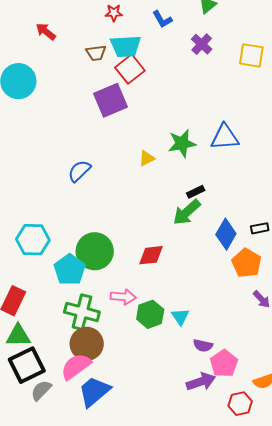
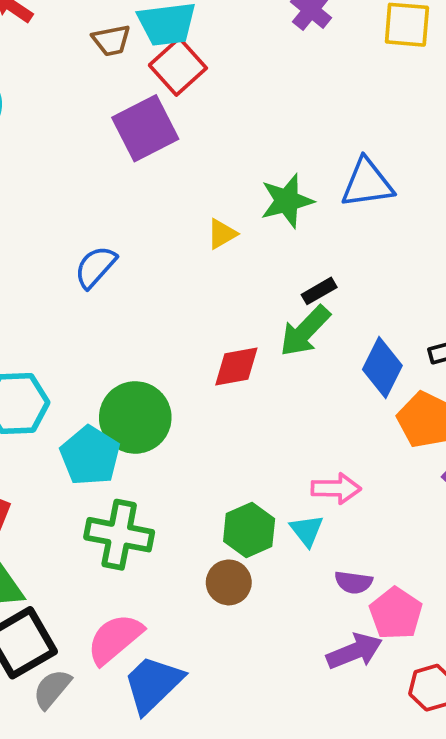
red diamond: (151, 255) -> (236, 366), moved
pink arrow: (123, 297) -> (336, 488), moved
brown circle: (87, 344) -> (229, 582), moved, size x0.7

